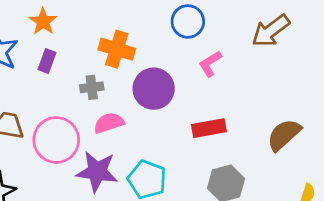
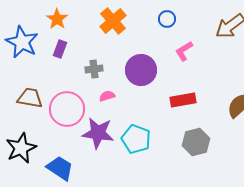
blue circle: (188, 22) -> (167, 19), size x0.7
orange cross: (117, 49) -> (113, 21), moved, turned 32
pink semicircle: (109, 123) -> (107, 96), size x0.7

